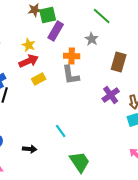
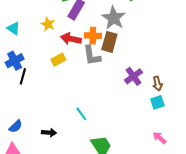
gray star: (92, 39) -> (114, 18), size x1.6
red arrow: (29, 61) -> (71, 39), moved, turned -144
brown rectangle: (119, 62) -> (109, 42), moved

